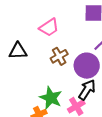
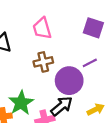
pink trapezoid: (49, 27) -> (42, 28), turned 90

